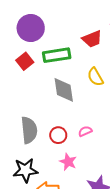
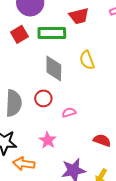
red trapezoid: (92, 39) -> (79, 16), moved
red circle: (58, 135) -> (43, 98), moved

